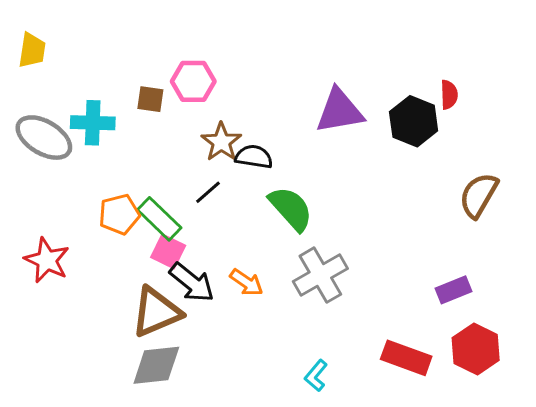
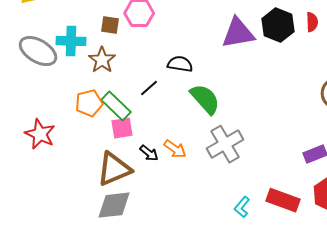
black hexagon: (414, 121) -> (278, 25), moved
brown star: (221, 142) -> (102, 60), moved
pink square: (168, 251) -> (122, 128), turned -35
black arrow: (192, 282) -> (149, 153), moved, size x0.6
cyan L-shape: (316, 376) -> (242, 207), moved

